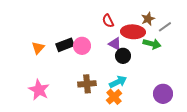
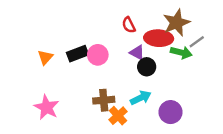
brown star: (148, 19) -> (176, 23), size x1.6
gray line: (165, 27) -> (197, 42), moved
purple circle: (163, 94) -> (171, 112), moved
orange cross: (114, 97) -> (118, 116), moved

